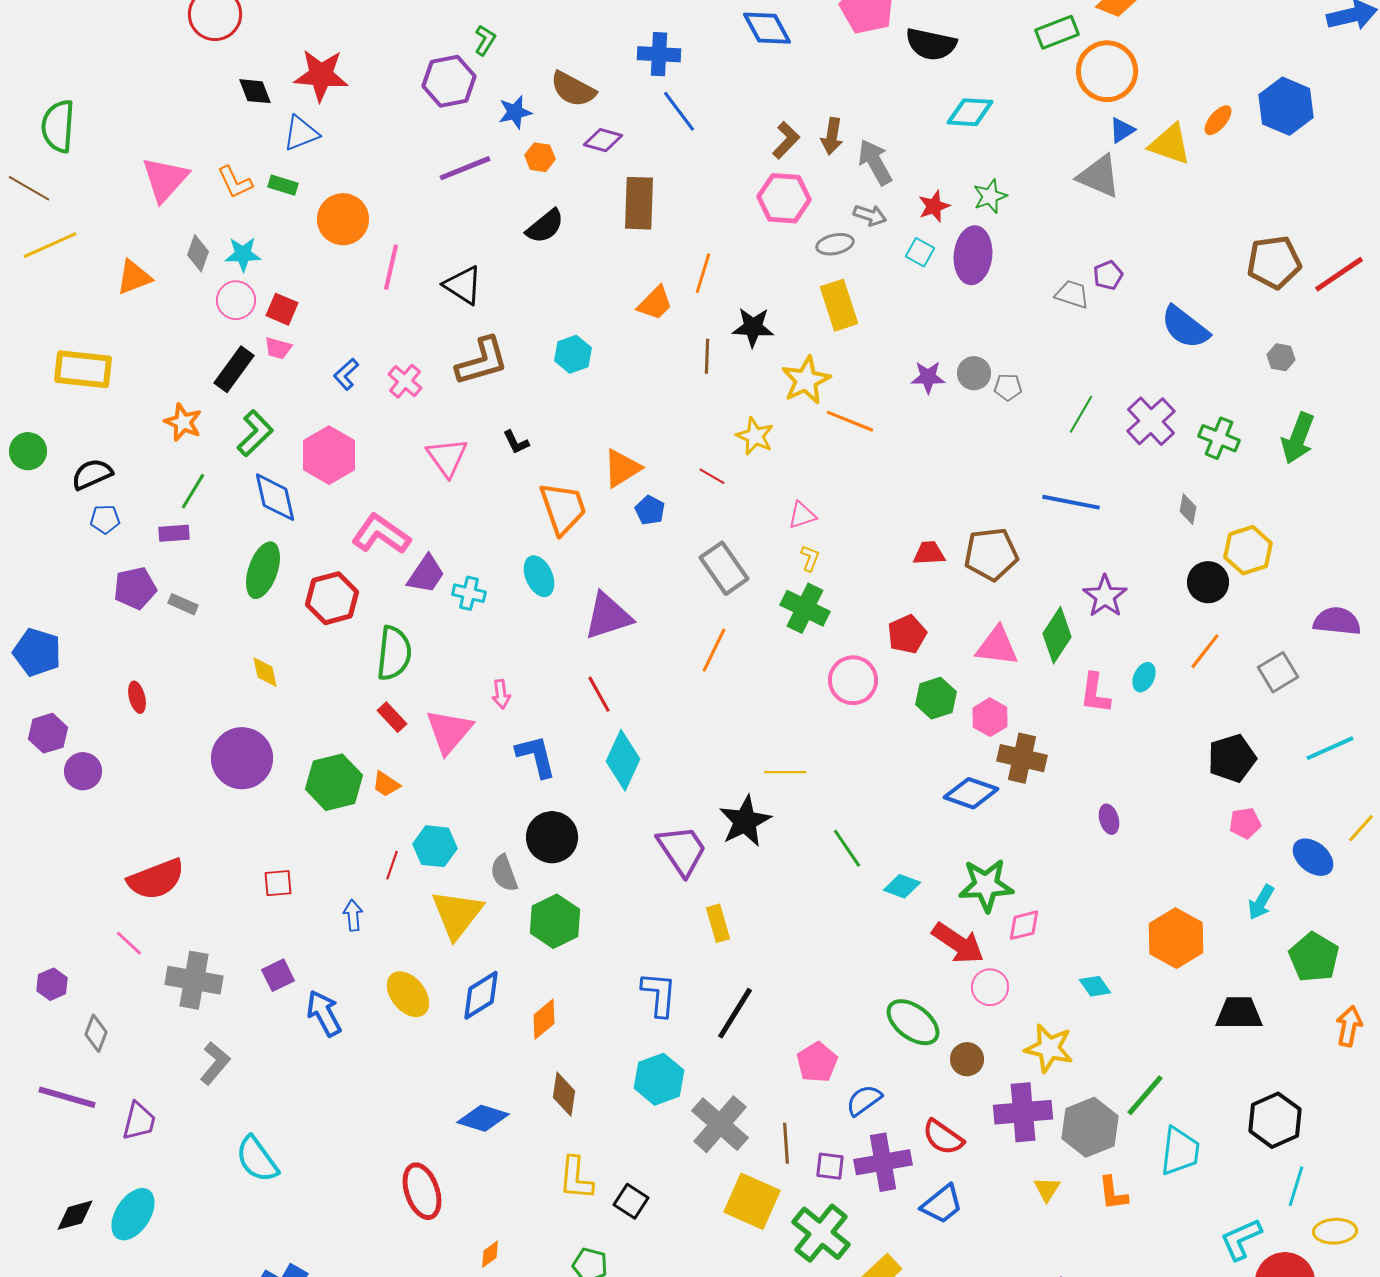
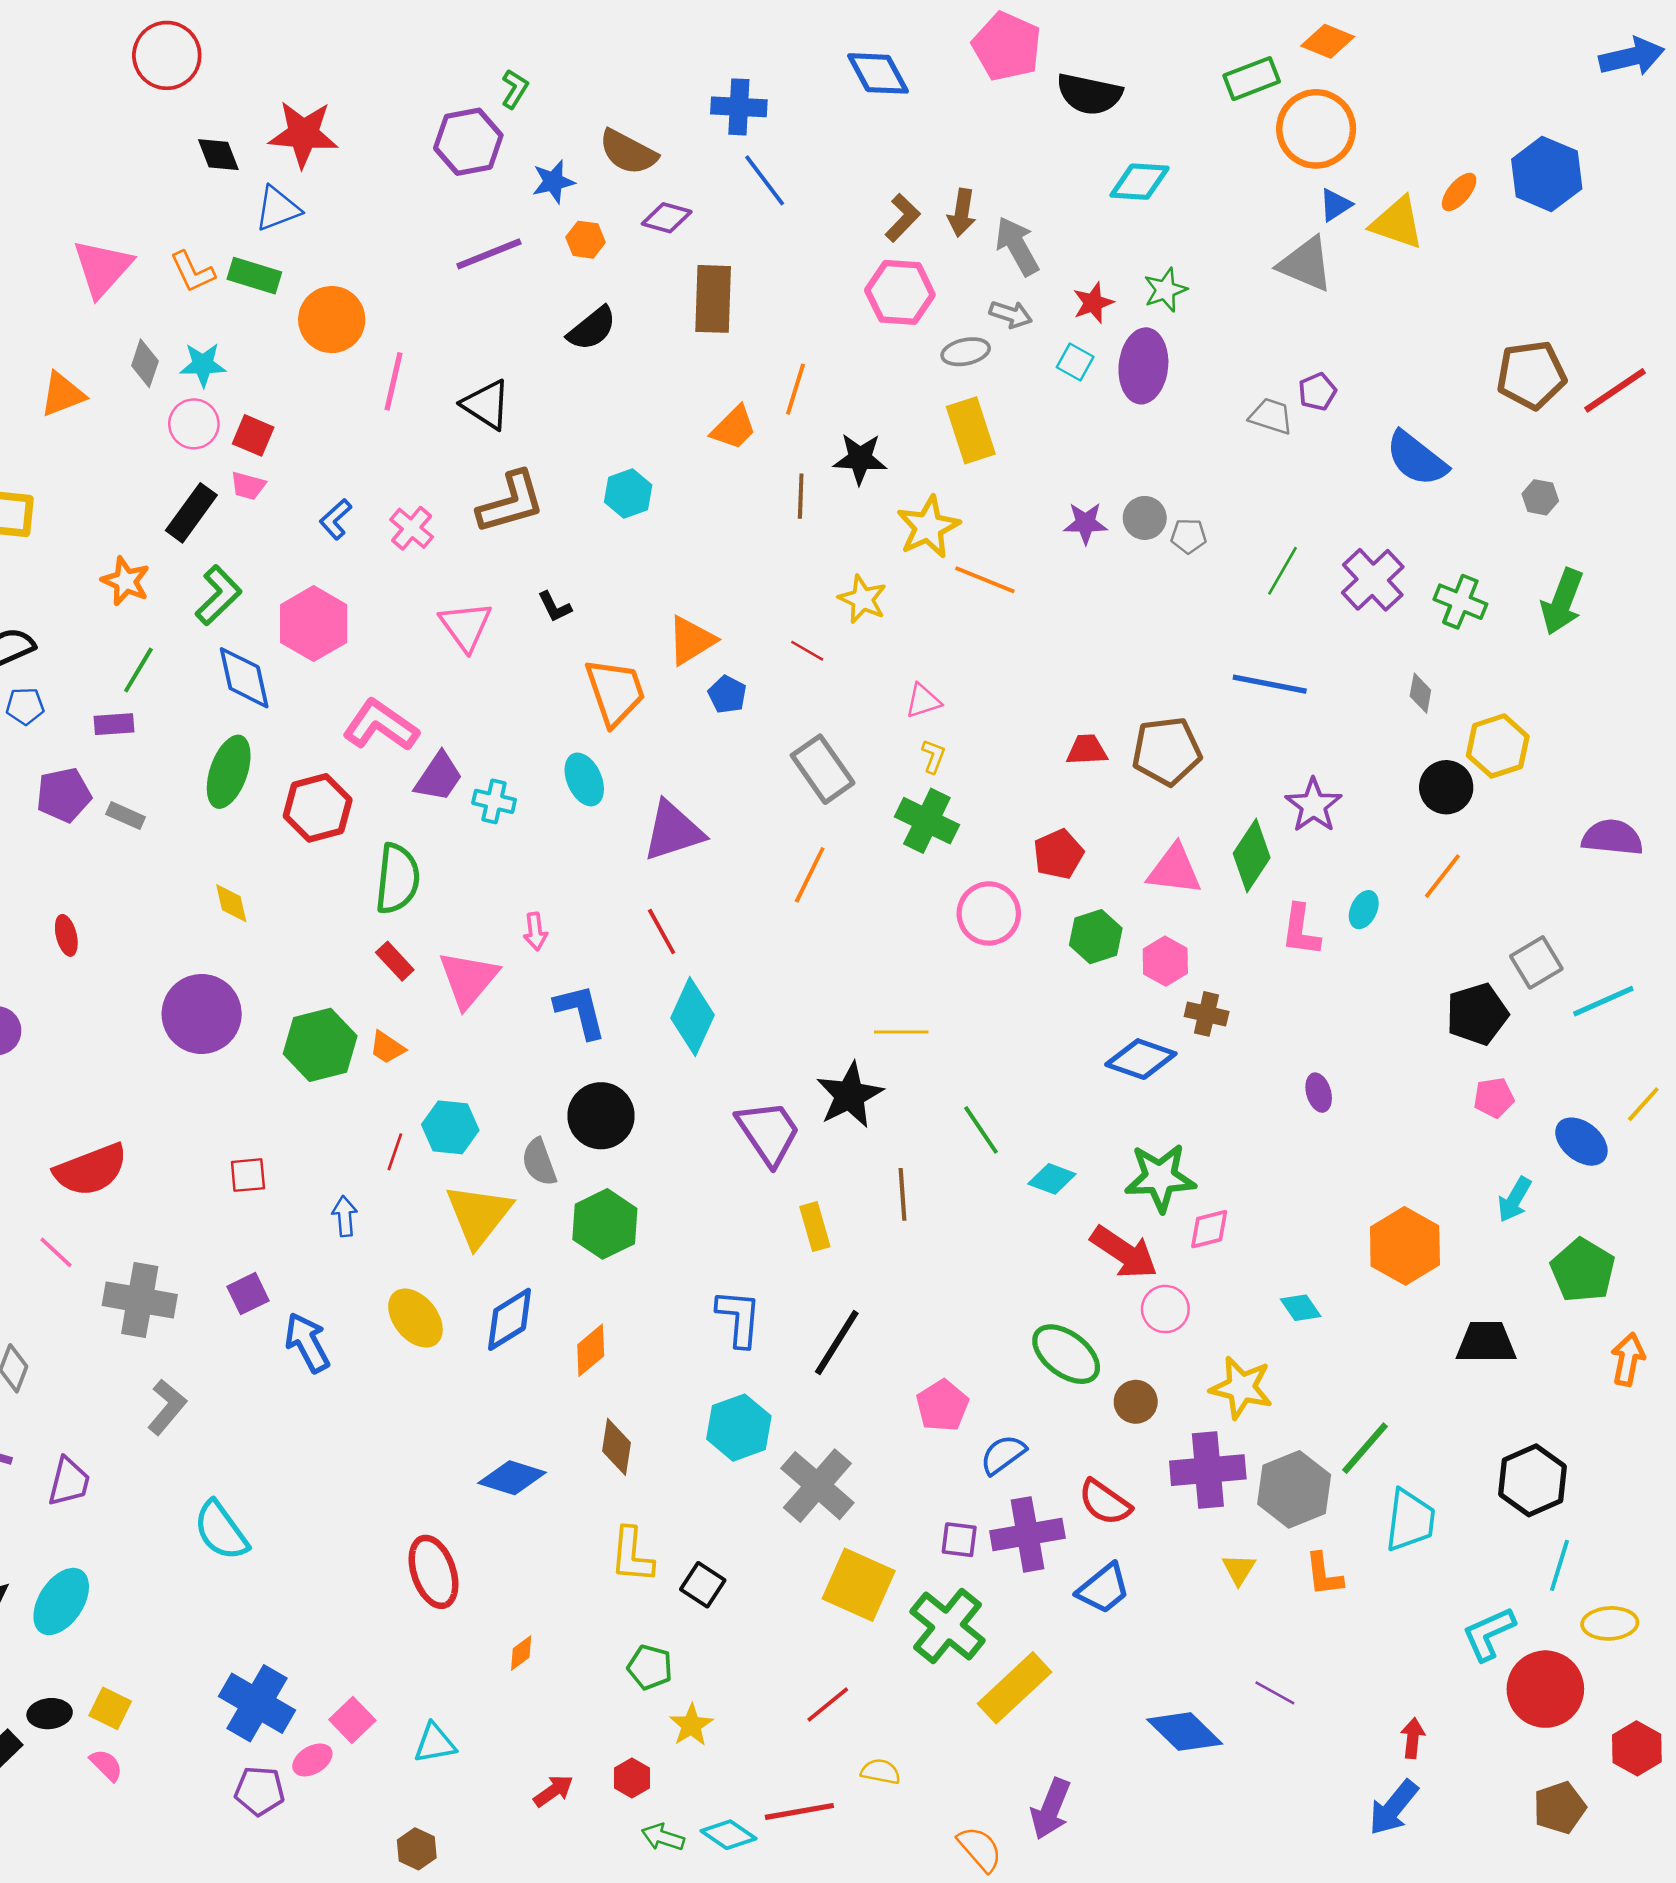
green rectangle: (283, 185) -> (254, 276), size x1.4
gray square: (1278, 672) -> (1536, 962), moved
brown cross: (1022, 758) -> (1207, 1014), size x0.7
brown line: (786, 1143) -> (902, 1194), moved

